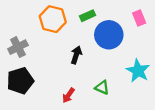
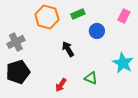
pink rectangle: (139, 18) -> (124, 16), turned 48
blue circle: (109, 35) -> (97, 31), size x0.6
black arrow: (76, 55) -> (68, 49), turned -49

